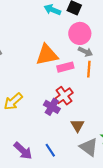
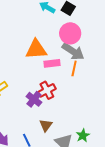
gray arrow: (85, 52) -> (73, 51), size x1.6
brown triangle: (77, 125) -> (46, 125), moved

